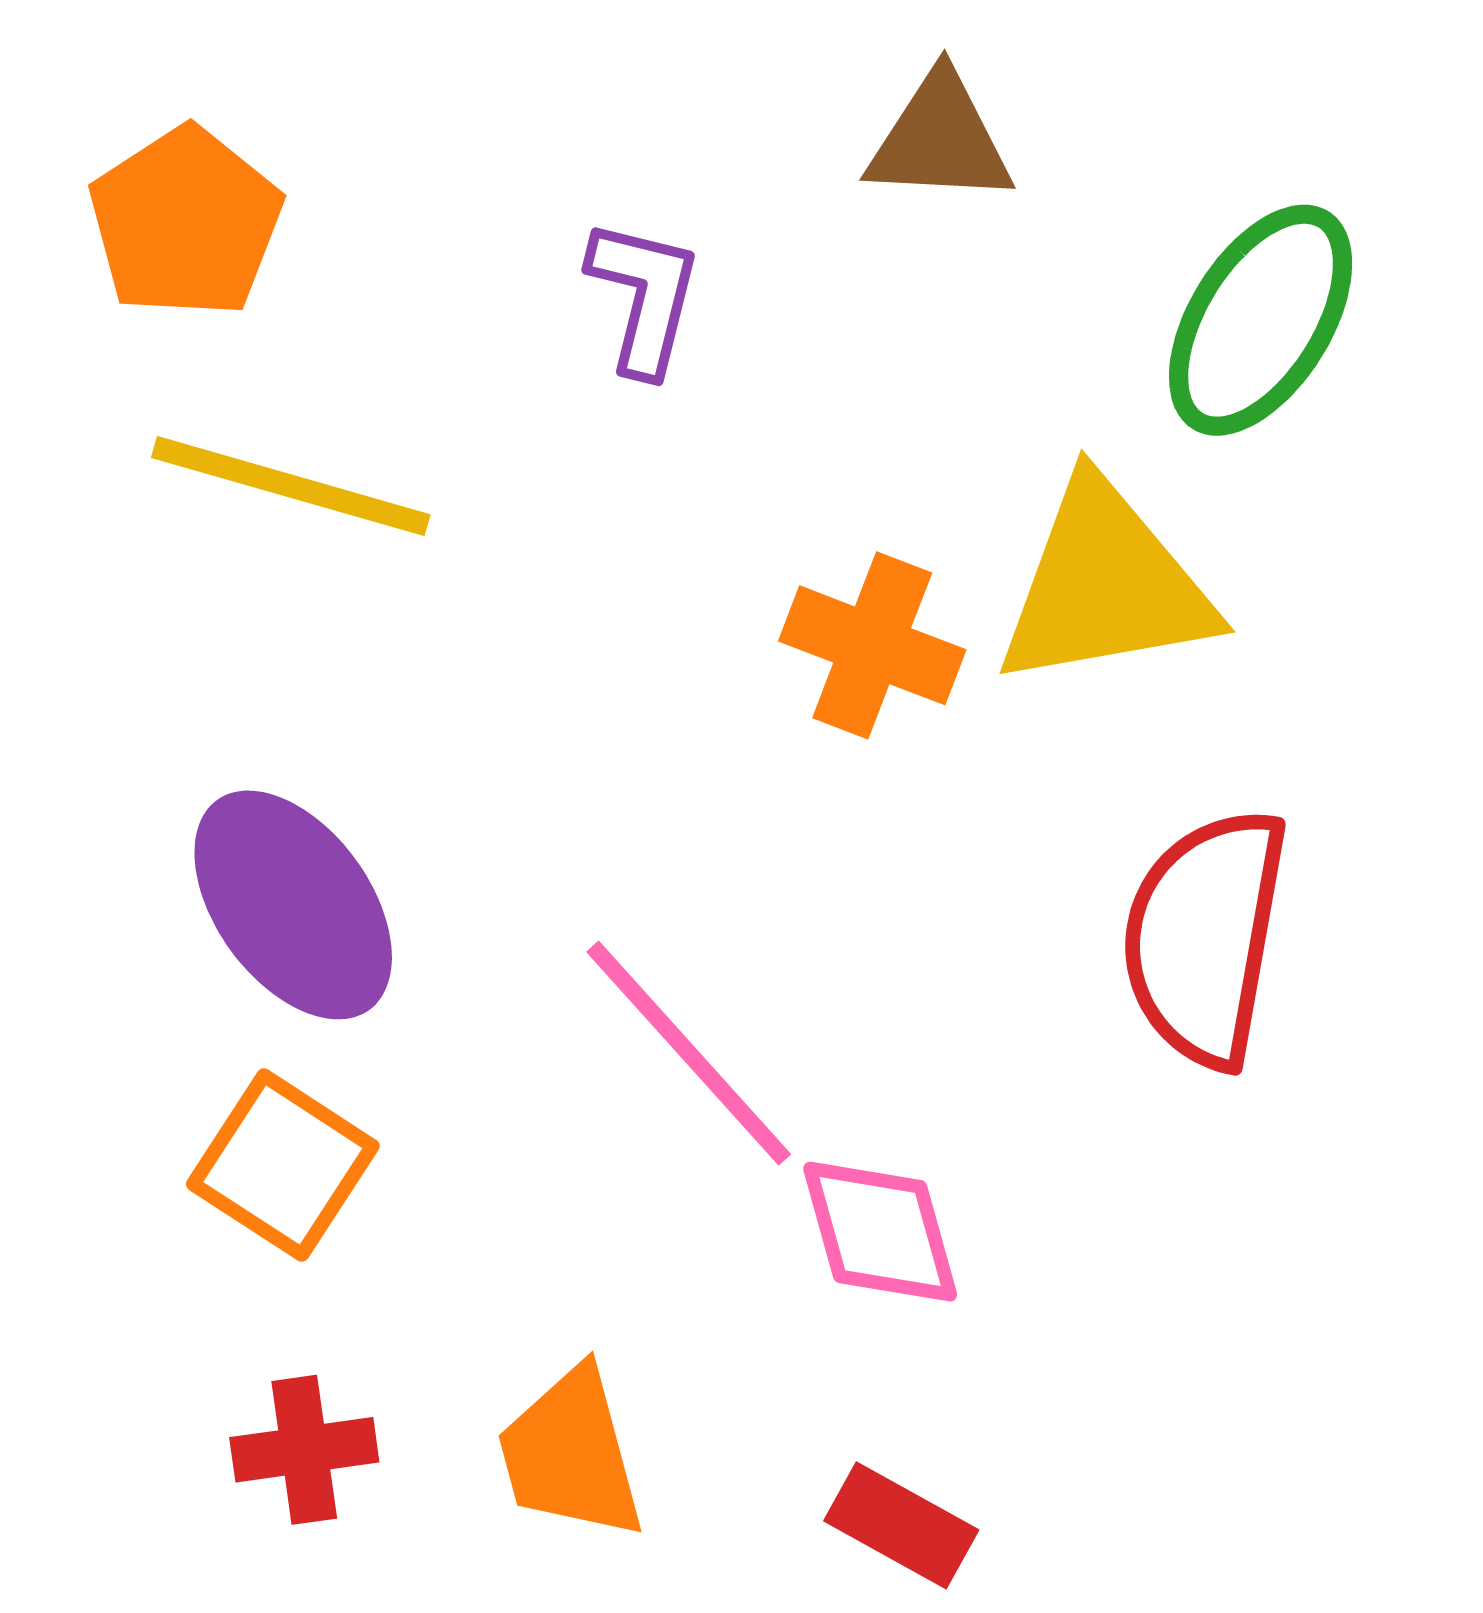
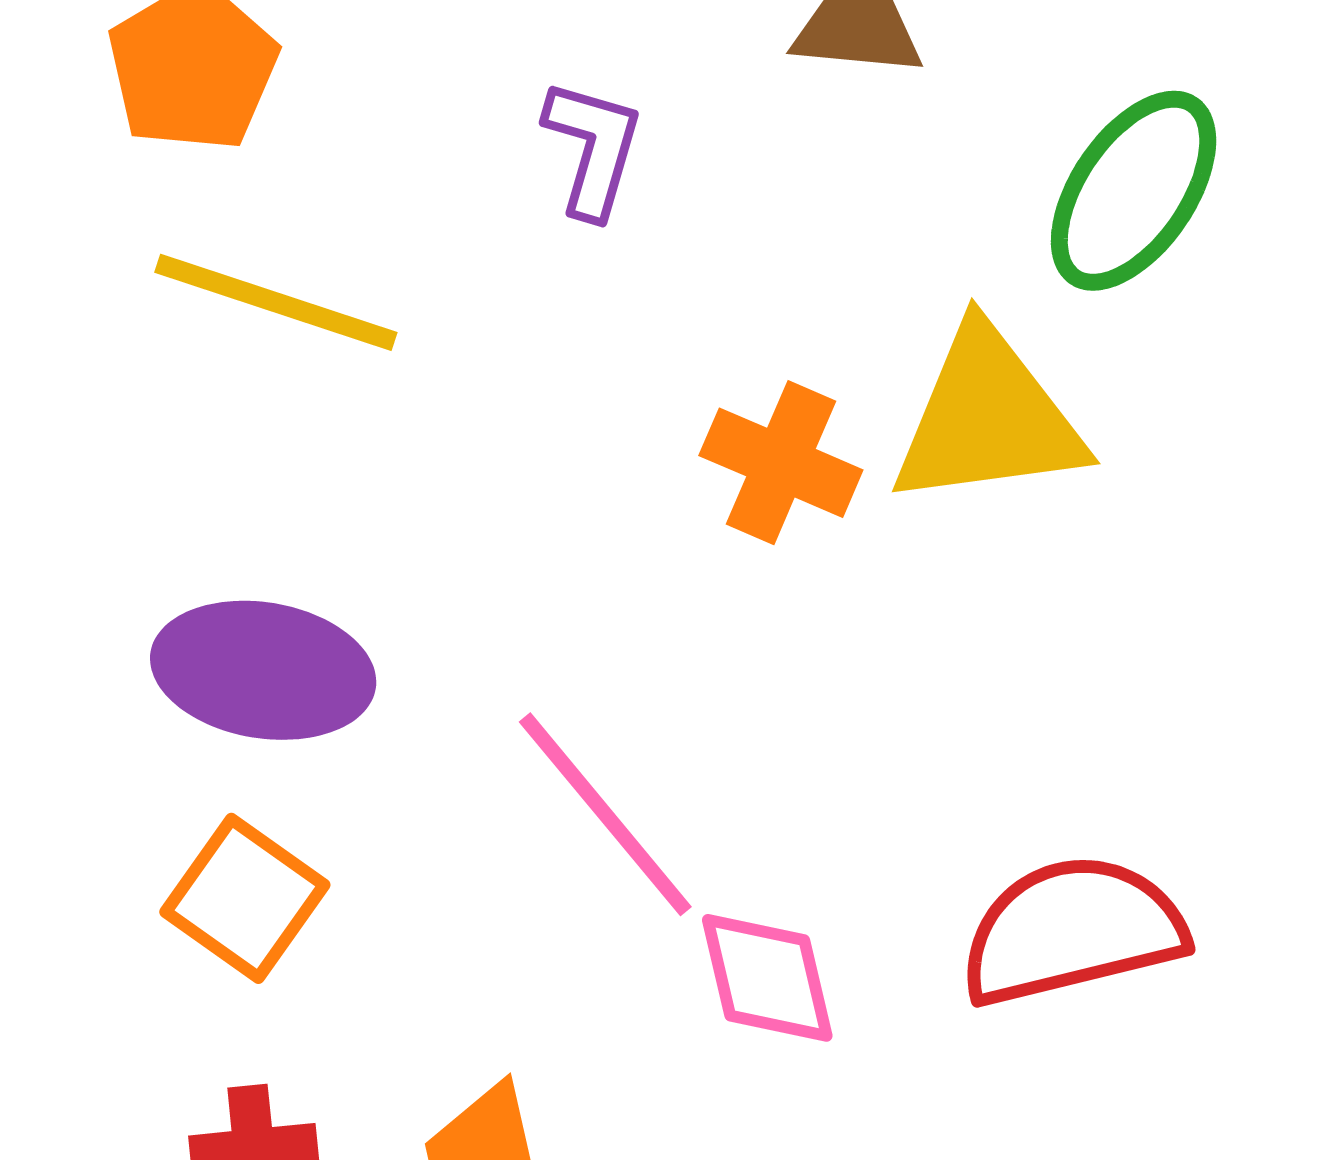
purple ellipse: (293, 905) -> (263, 670), turned -47
red semicircle: (1205, 937) -> (1072, 930), moved, turned 64

